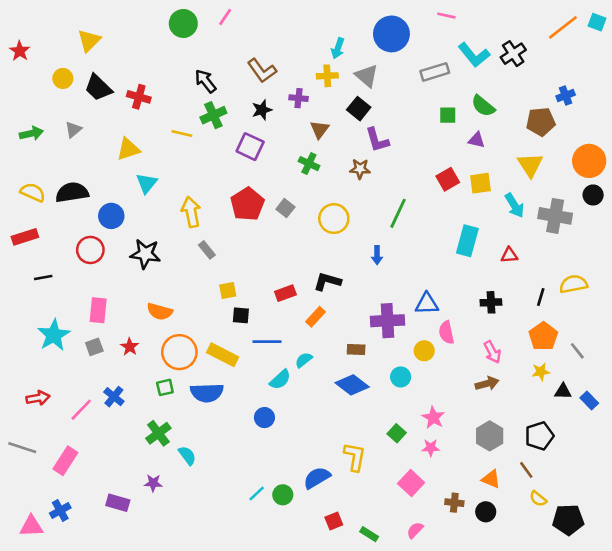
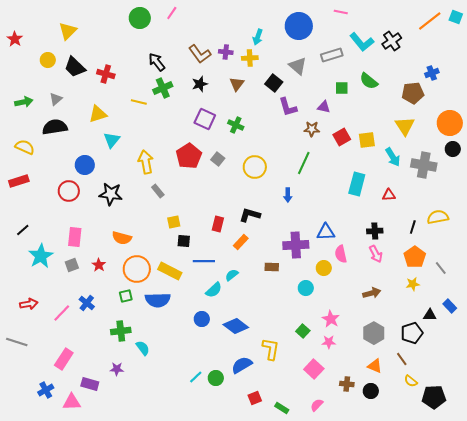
gray triangle: (367, 76) -> (298, 66), moved
purple cross: (298, 98) -> (226, 52), moved
brown triangle: (319, 130) -> (237, 84), moved
purple triangle: (477, 140) -> (324, 107), moved
purple square: (250, 147) -> (205, 119), moved
brown star: (360, 169) -> (312, 129), moved
black semicircle: (72, 192) -> (55, 127), moved
black line: (43, 277) -> (23, 230), moved, turned -32
red rectangle: (285, 293) -> (218, 224), turned -56
pink arrow: (492, 352) -> (376, 254), moved
blue diamond: (352, 385) -> (236, 326), moved
black triangle: (563, 391) -> (430, 315), moved
green cross: (158, 433) -> (121, 331), turned 30
pink rectangle: (65, 461) -> (64, 359), moved
pink triangle: (31, 526) -> (72, 402), moved

